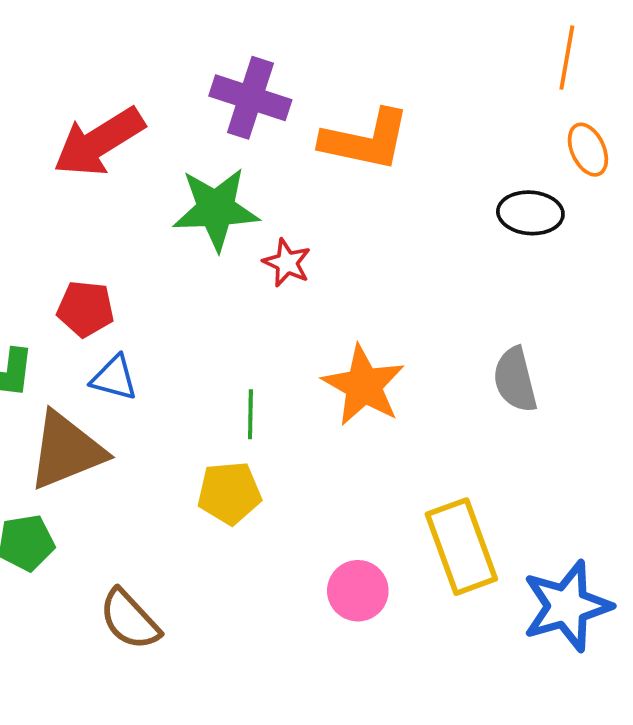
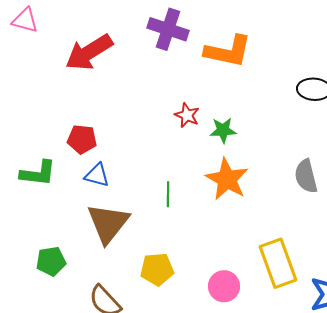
green star: (216, 209) -> (223, 130), moved, size x0.6
brown triangle: (66, 451) -> (108, 223), moved, turned -30
yellow pentagon: (229, 493) -> (157, 269), moved

